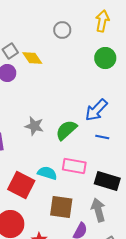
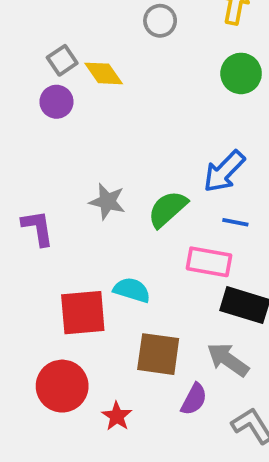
pink rectangle: (74, 166) -> (209, 262), moved
red square: (21, 185) -> (83, 313), turned -32
gray arrow: (98, 210) -> (228, 360), turned -40

